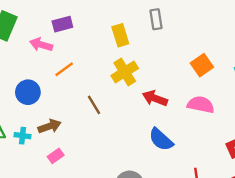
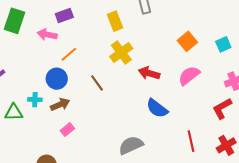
blue circle: (28, 92) -> (57, 79), moved
pink semicircle: (201, 105) -> (189, 76), turned -45
cyan cross: (22, 136) -> (35, 100), moved

